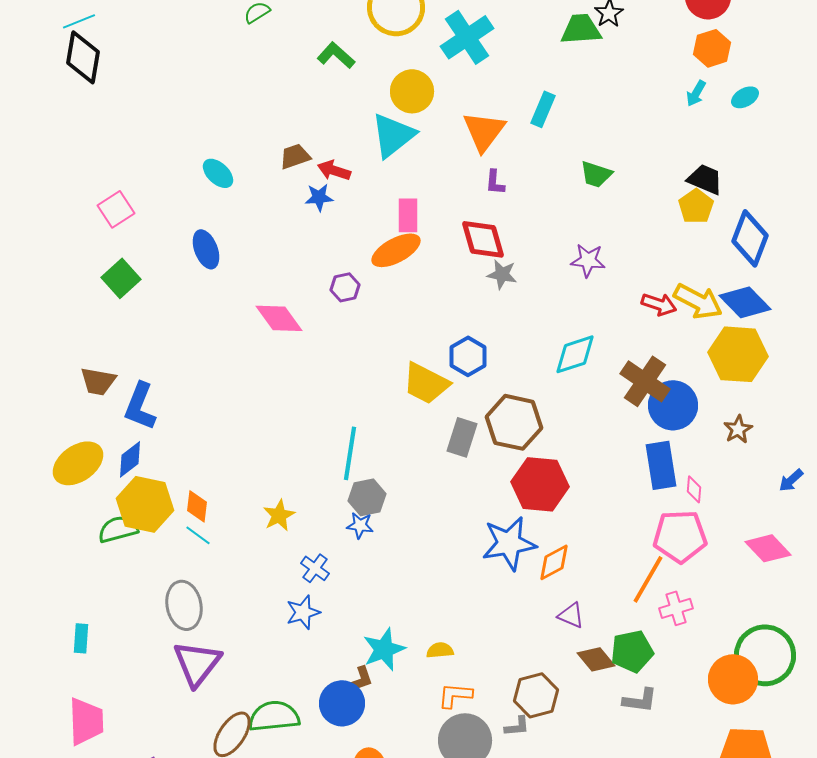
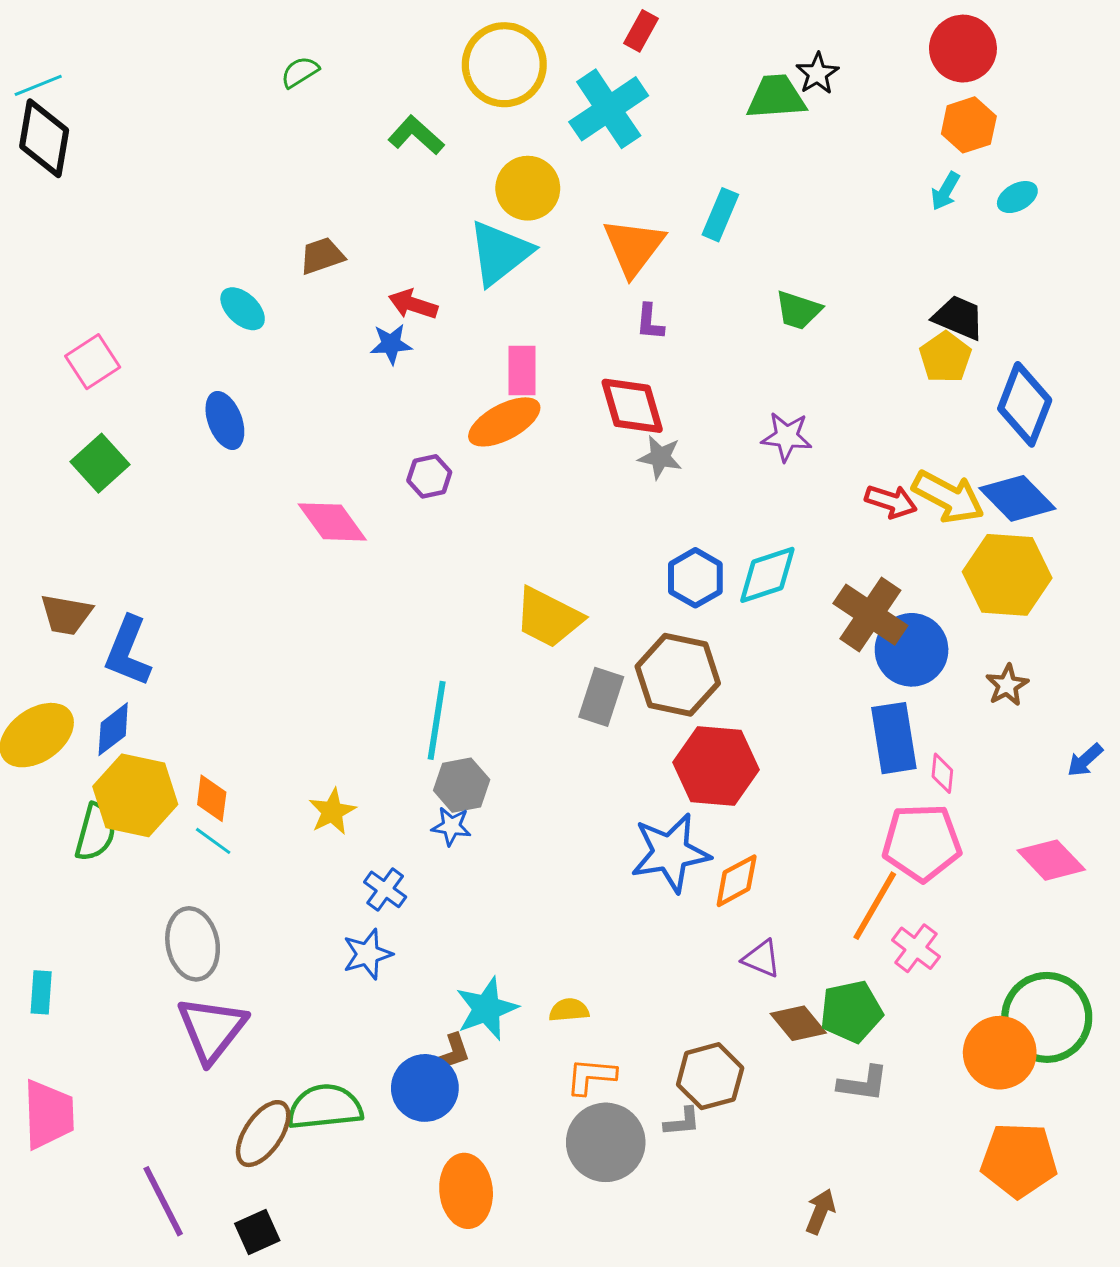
brown trapezoid: (295, 156) -> (322, 256), moved
blue hexagon: (468, 356) -> (695, 578), moved
green semicircle: (118, 529) -> (96, 832), turned 120
pink cross: (676, 608) -> (916, 948), turned -36

